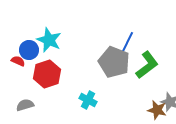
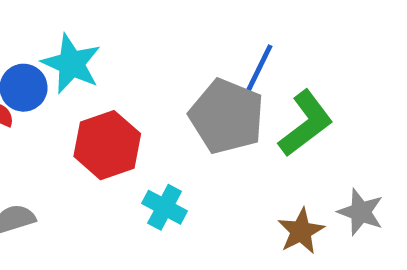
red hexagon: (47, 74) -> (107, 145), moved
brown star: (157, 110) -> (301, 231), moved, turned 30

